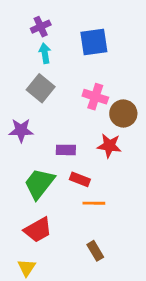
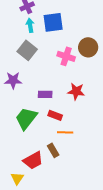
blue square: (94, 42) -> (53, 22), moved
brown circle: (123, 113) -> (88, 47), moved
red trapezoid: (38, 230) -> (33, 160), moved
brown rectangle: (95, 251) -> (53, 150), moved

